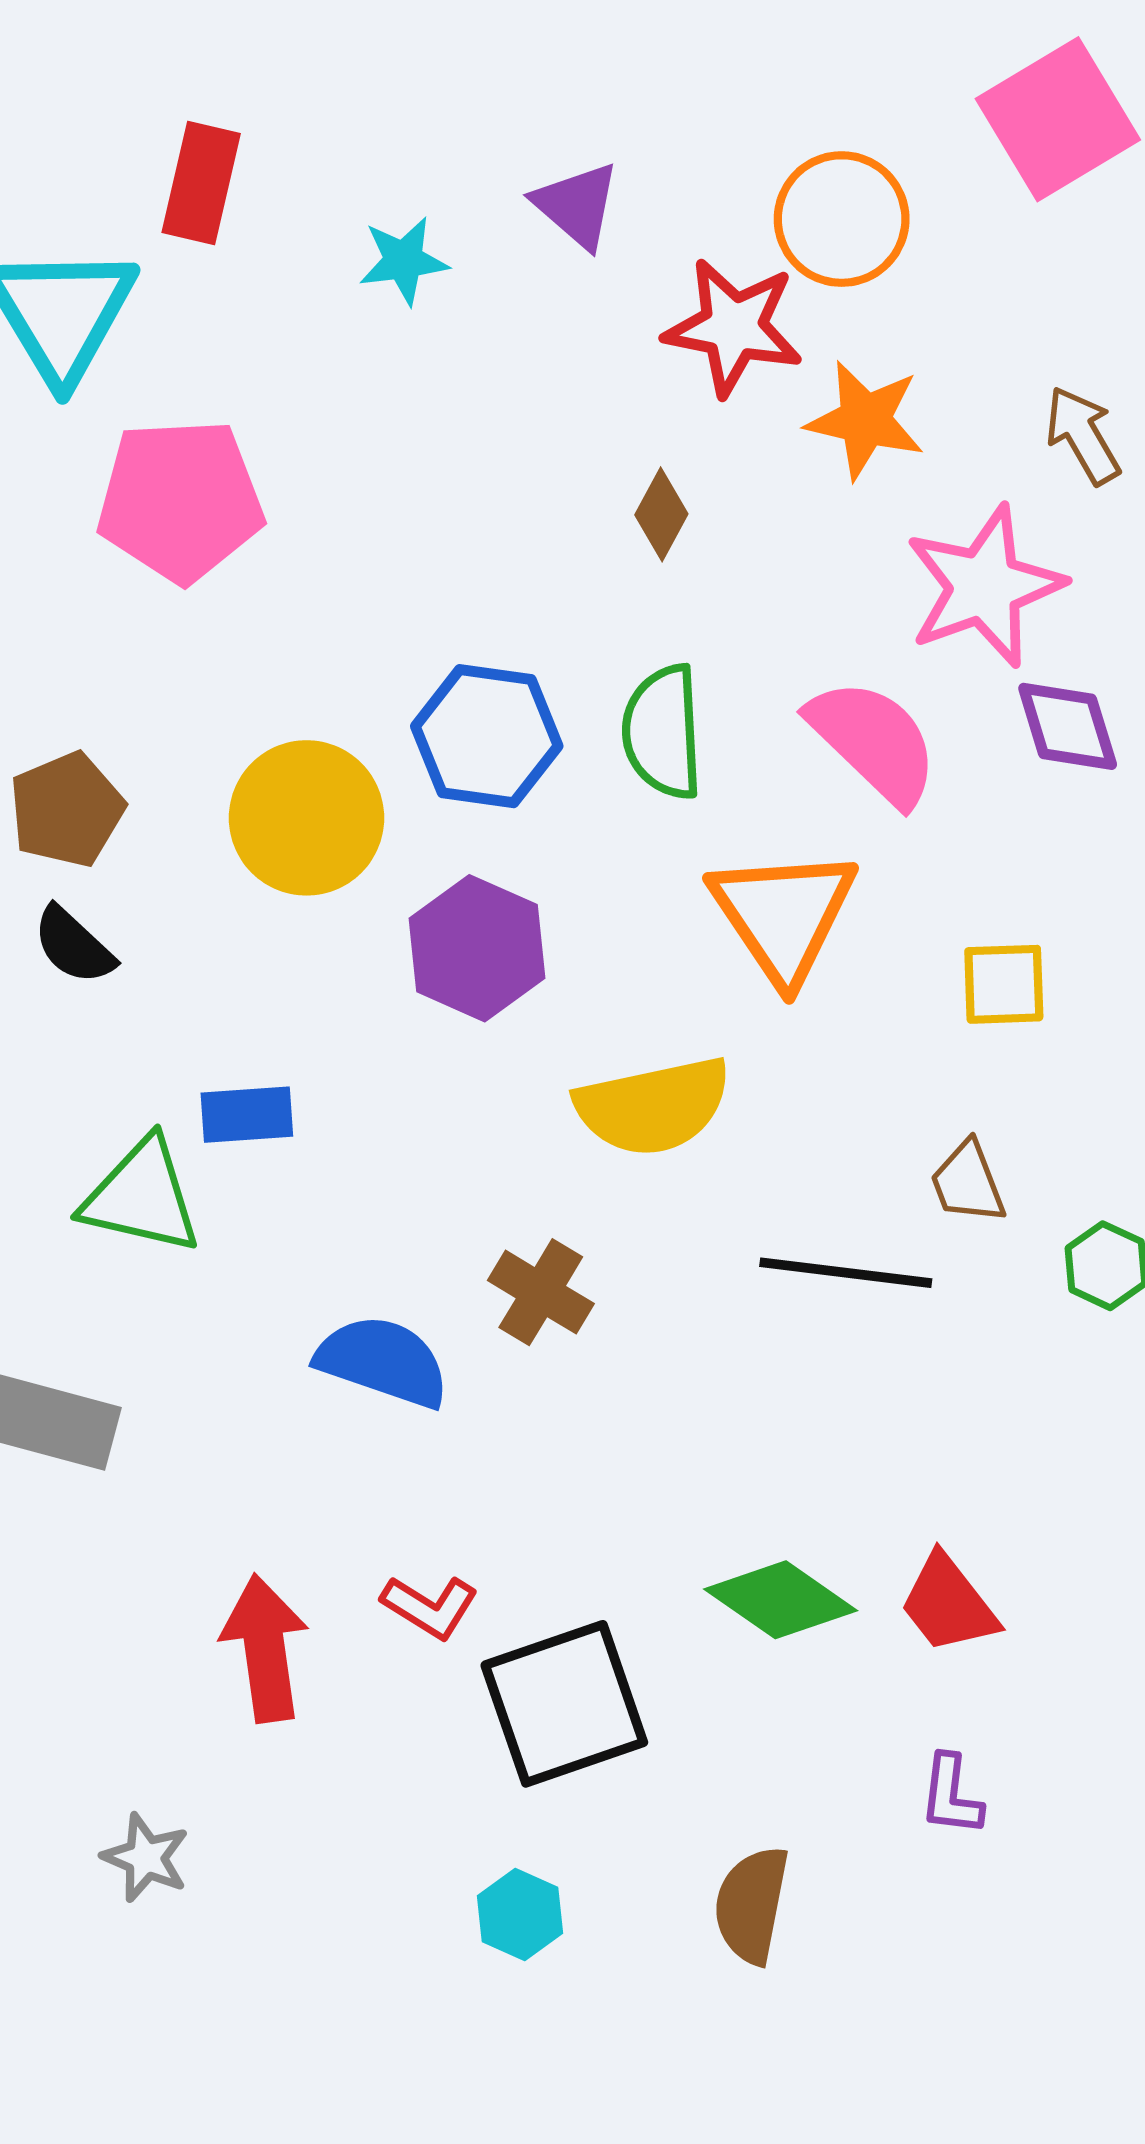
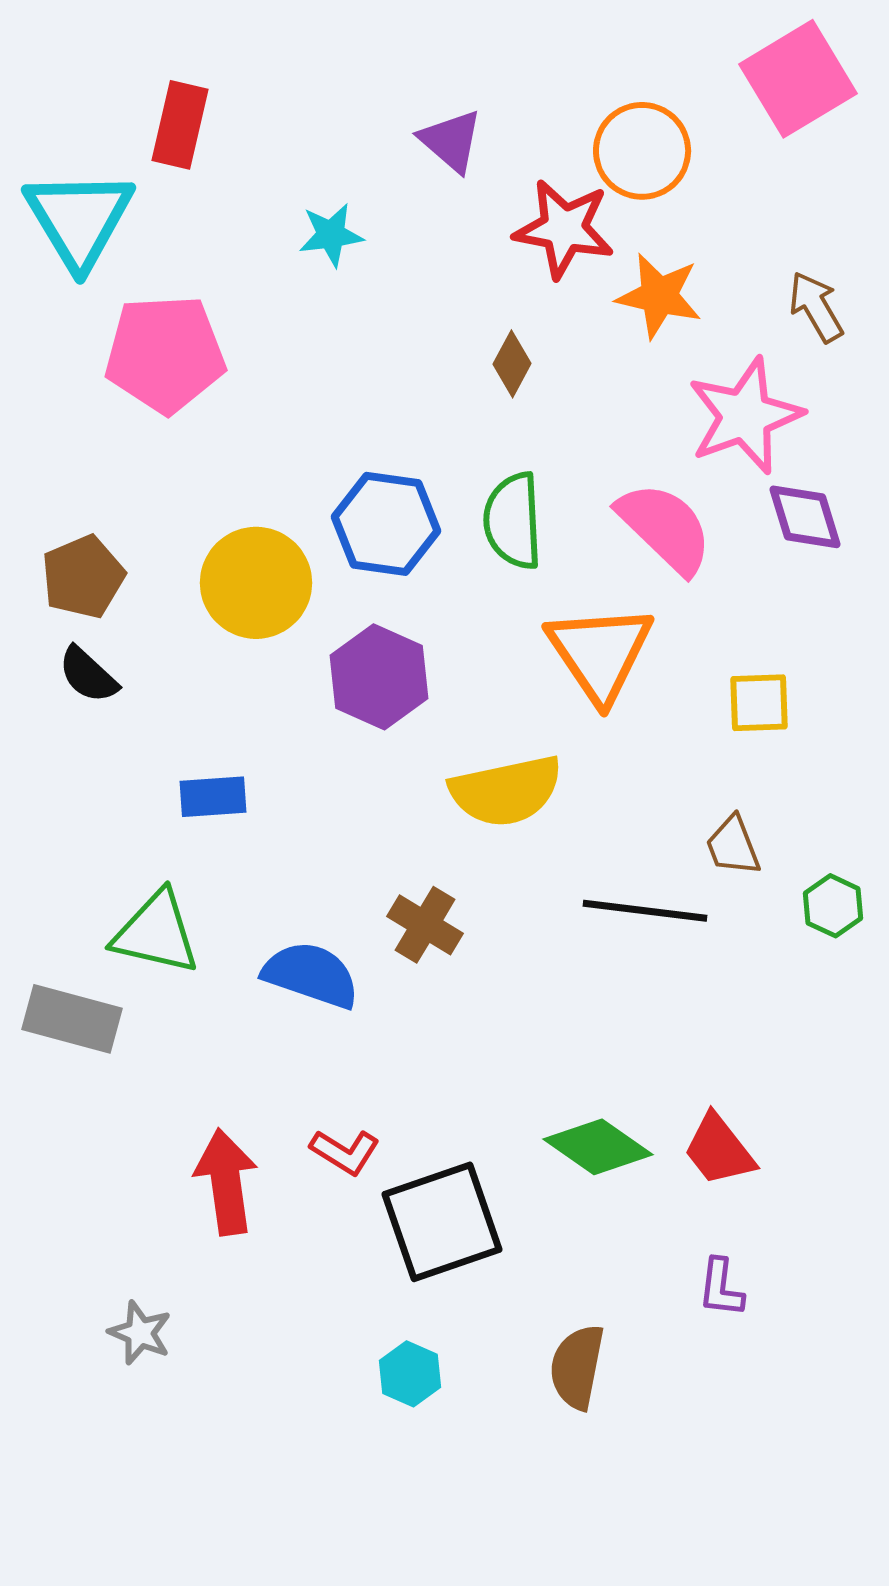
cyan star: (404, 261) -> (331, 235), moved
green triangle: (142, 1196) -> (156, 933), moved

